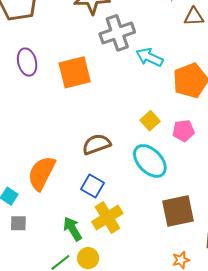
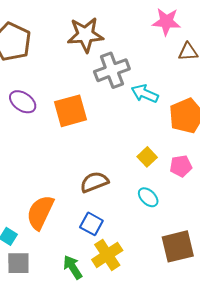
purple ellipse: (27, 62) -> (23, 102), turned -40
cyan ellipse: (150, 161) -> (148, 197), size x0.6
gray square: (18, 223) -> (18, 263), size x1.4

